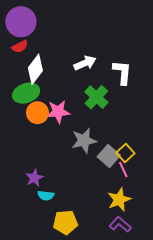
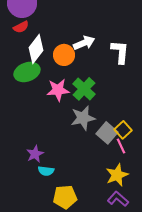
green cross: (96, 97) -> (84, 89), moved
orange circle: (37, 113) -> (64, 55), moved

